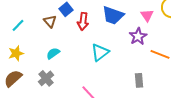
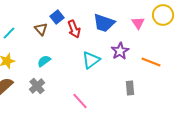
red arrow: (83, 21) -> (74, 29), turned -30
purple star: (138, 36) -> (120, 51), moved

